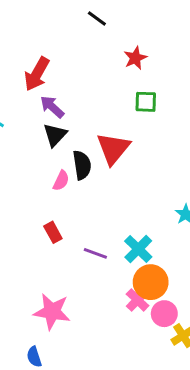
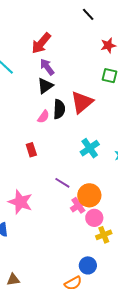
cyan cross: (138, 249) -> (90, 148), moved
purple line: (95, 253) -> (62, 183), moved

